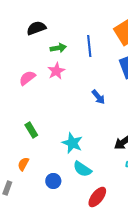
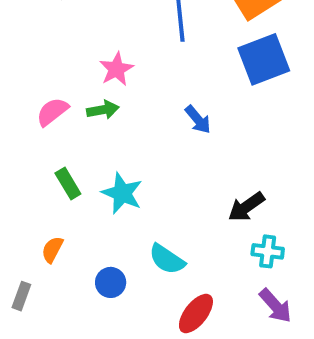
green arrow: (58, 48) -> (103, 110), moved
pink semicircle: (27, 78) -> (52, 112), moved
cyan star: (72, 143) -> (122, 193), moved

